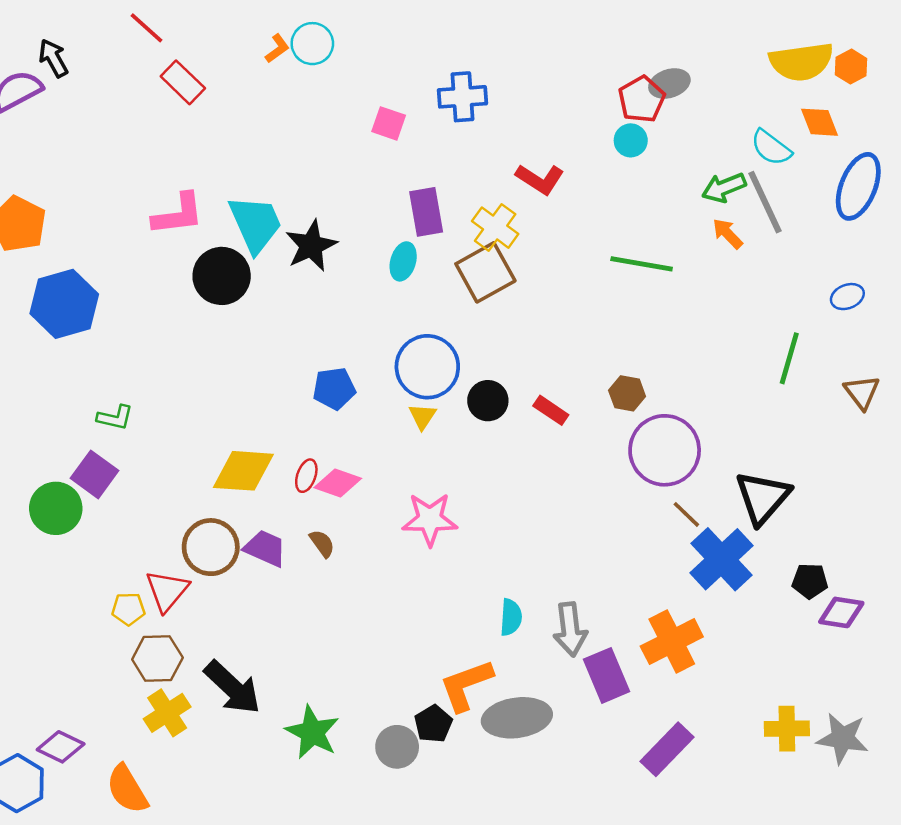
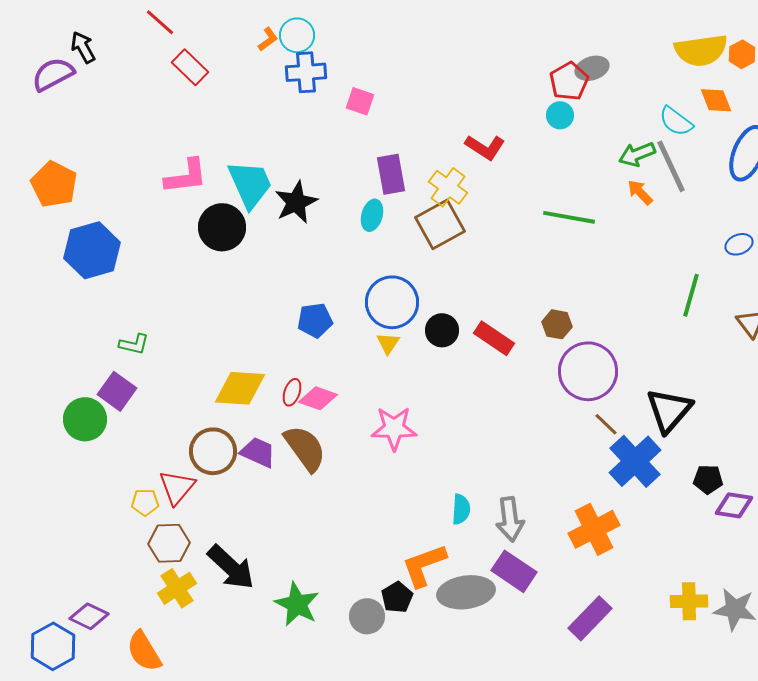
blue cross: (462, 97) -> (306, 72), moved
red rectangle: (551, 410) -> (494, 338), size x1.4
brown semicircle: (322, 543) -> (305, 448), size x2.0
purple rectangle: (606, 675) -> (514, 571), moved, turned -33

